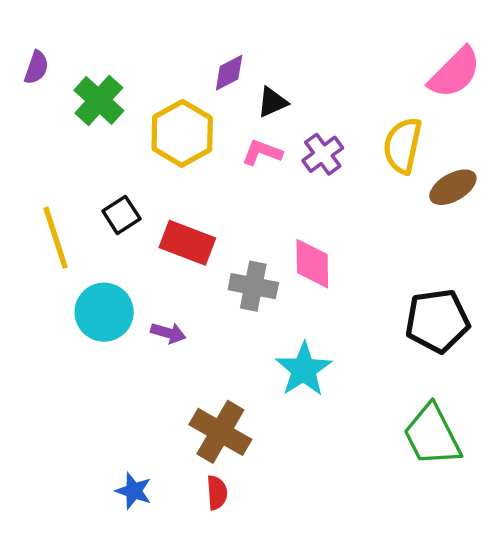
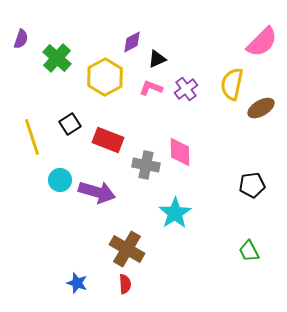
cyan circle: (104, 312) -> (60, 180), size x0.7
black pentagon: (437, 321) -> (252, 185), size x0.7
purple arrow: (168, 333) -> (97, 192), size x1.8
green trapezoid: (432, 435) -> (249, 251), size x0.6

